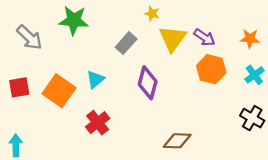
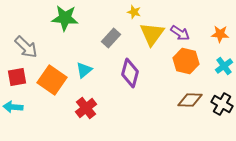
gray arrow: (29, 37) -> (26, 47), moved
brown diamond: (177, 141) -> (190, 100), moved
cyan arrow: (16, 145) -> (13, 107), moved, turned -84

